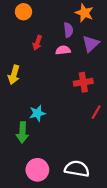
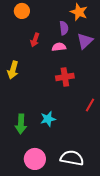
red cross: (83, 82) -> (65, 77), moved
cyan star: (37, 113) -> (48, 119), moved

